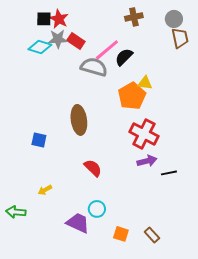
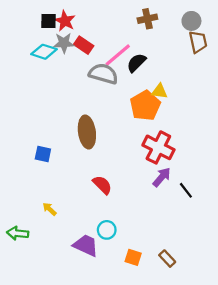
purple arrow: (147, 161) -> (162, 177), turned -36
black line: (169, 173) -> (186, 190), turned 63
yellow arrow: (45, 190) -> (50, 209), turned 72

